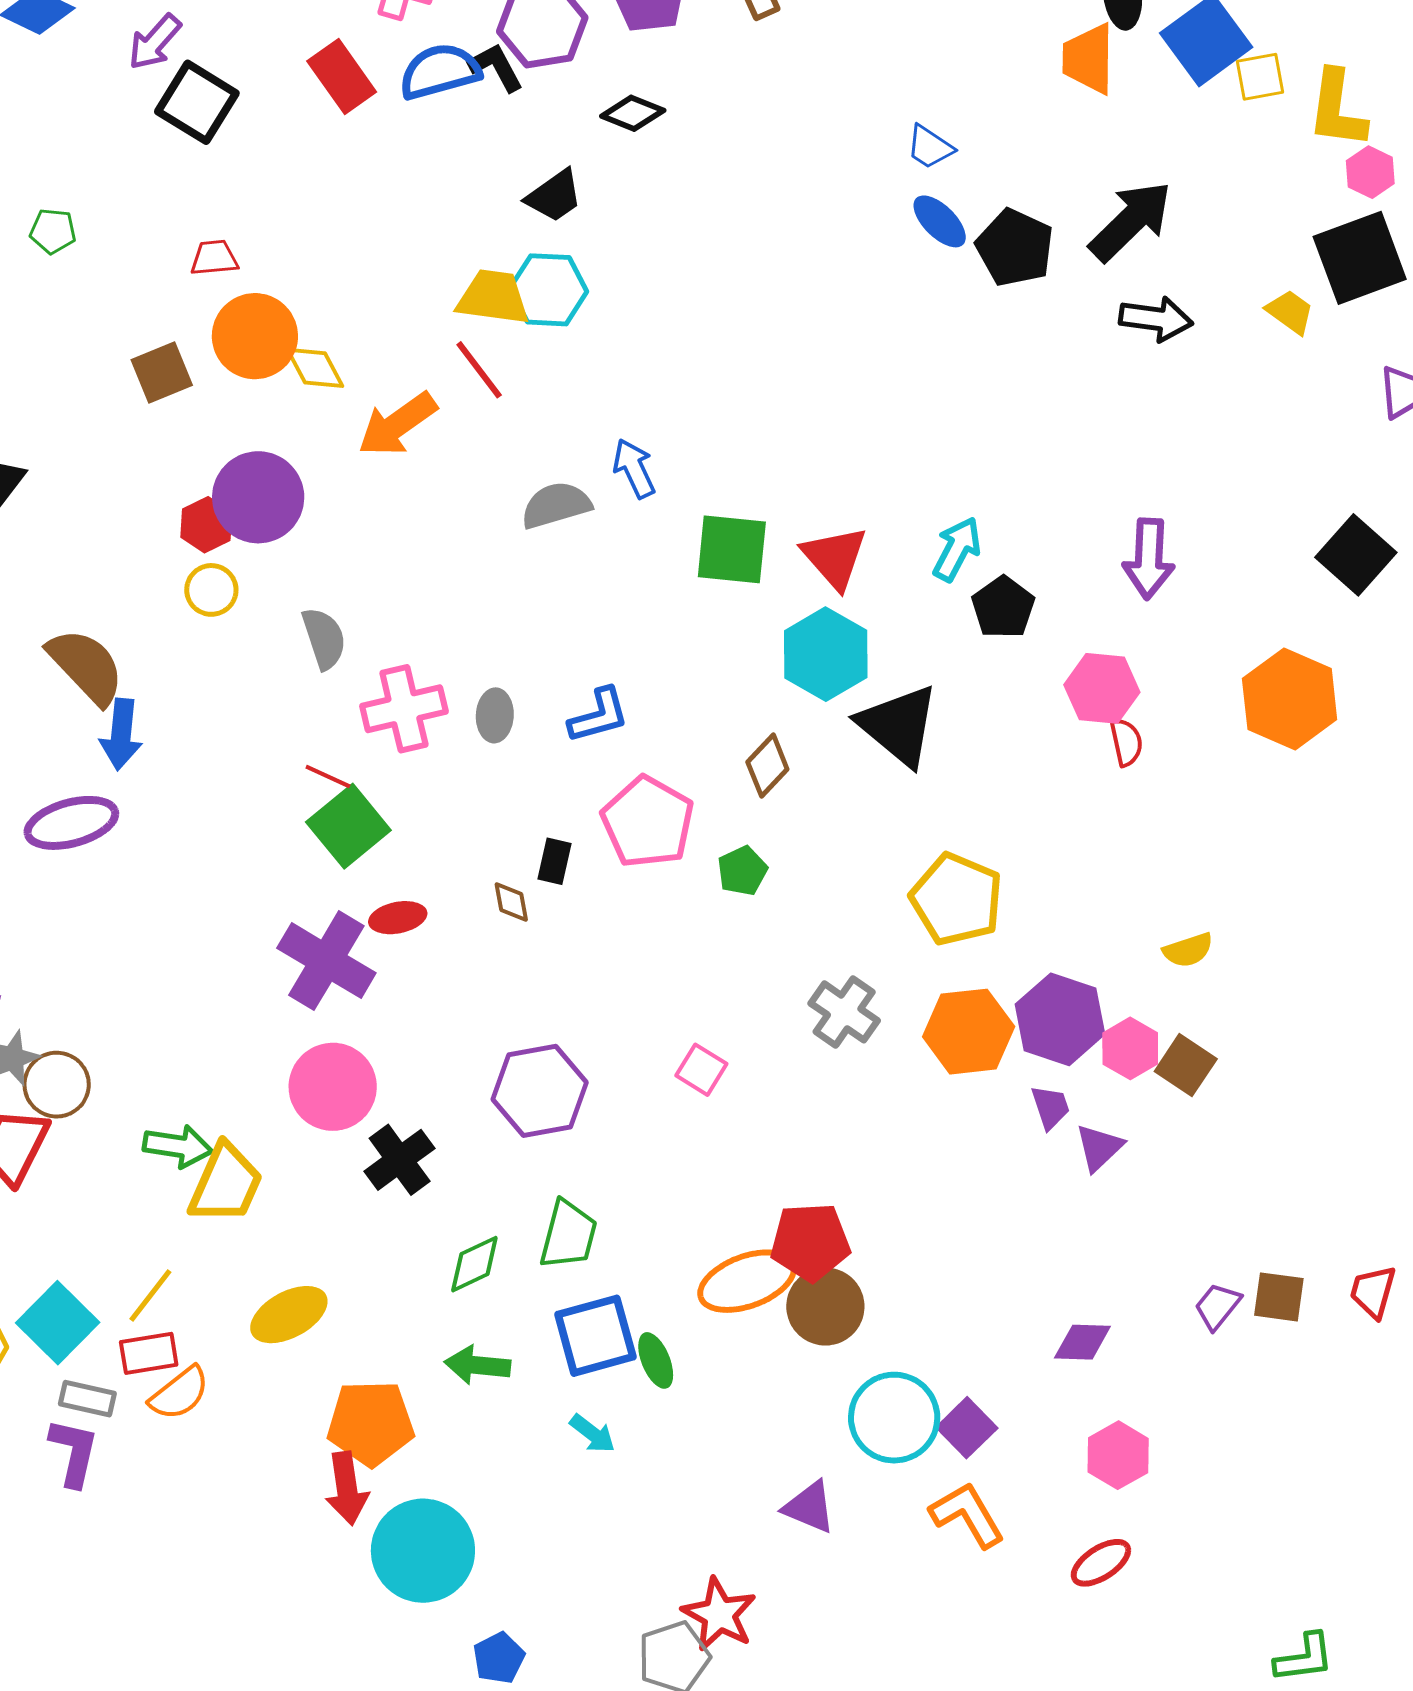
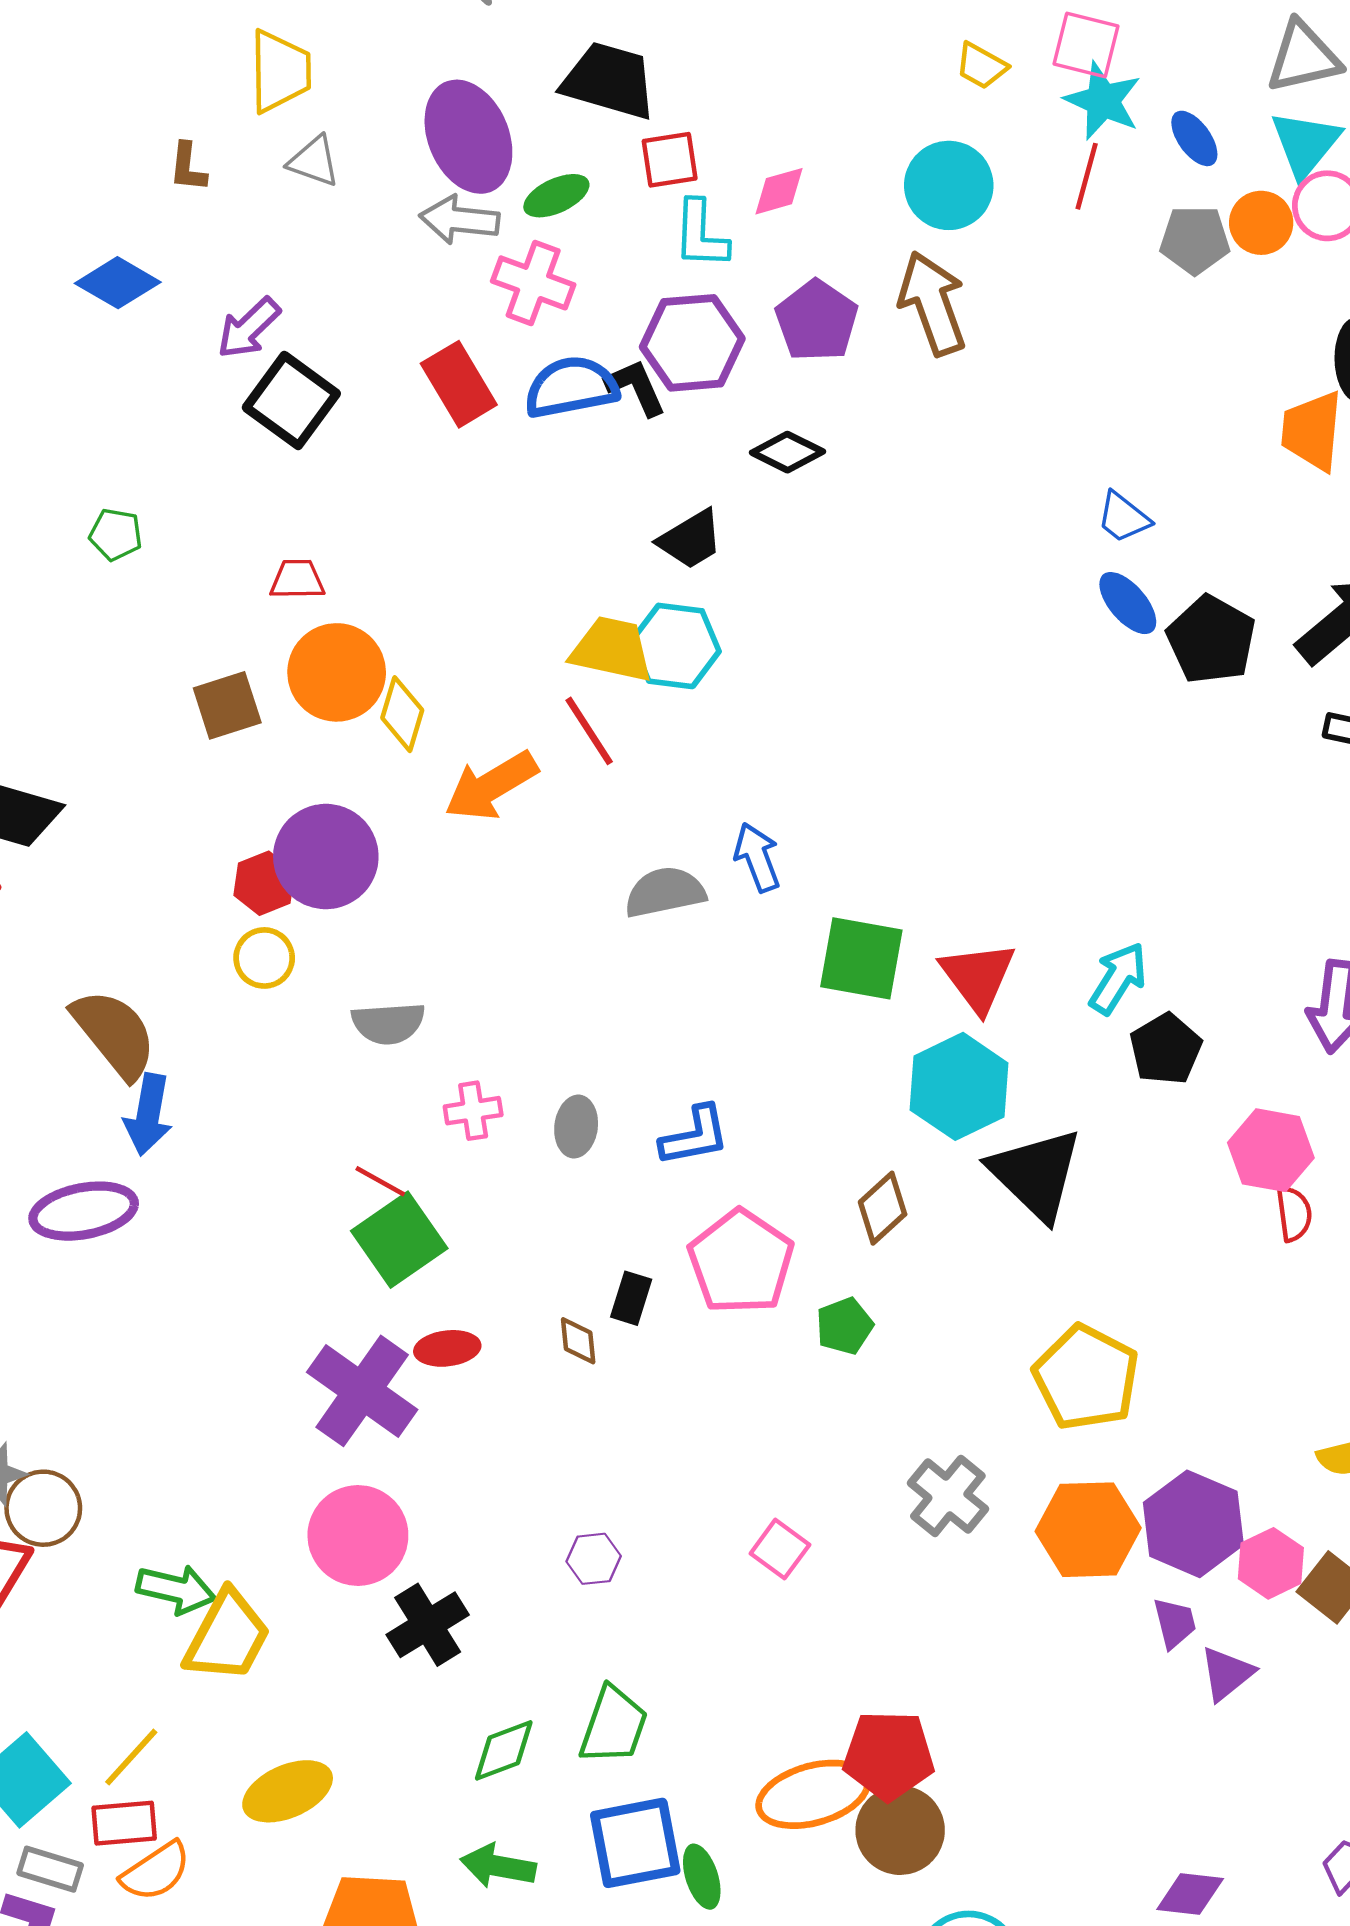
yellow diamond: (315, 368) -> (402, 714), turned 40
gray semicircle: (324, 638) -> (388, 1023), turned 100
pink cross: (404, 709) -> (473, 1111), size x0.6
purple hexagon: (540, 1091) -> (594, 1559), size x0.5

